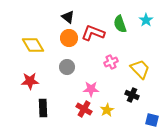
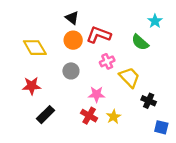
green semicircle: (120, 24) -> (140, 42), moved, turned -30
pink cross: (111, 62) -> (107, 61), moved
yellow trapezoid: (140, 69) -> (129, 77), moved
black cross: (132, 95) -> (149, 101), moved
black rectangle: (43, 108) -> (45, 115), turned 48

